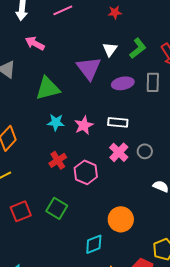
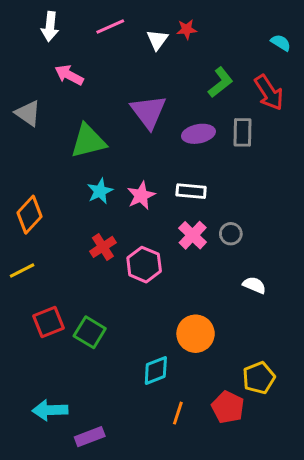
white triangle: (110, 49) -> (157, 40), moved
cyan star: (56, 122) -> (100, 191), turned -30
green square: (57, 208) -> (90, 332), moved

